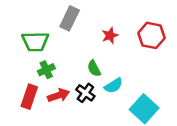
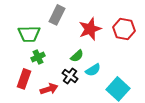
red star: (110, 35) -> (90, 29), size x1.6
green semicircle: (94, 68) -> (77, 56), turned -104
red arrow: (59, 95) -> (49, 89), moved

